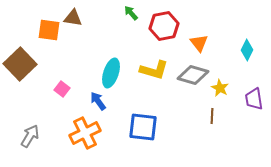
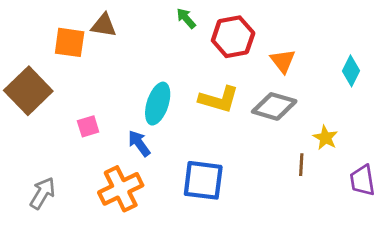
yellow star: (220, 88) -> (325, 138), moved
pink square: (62, 89) -> (88, 126), turned 35
purple trapezoid: (254, 99) -> (362, 180), moved

